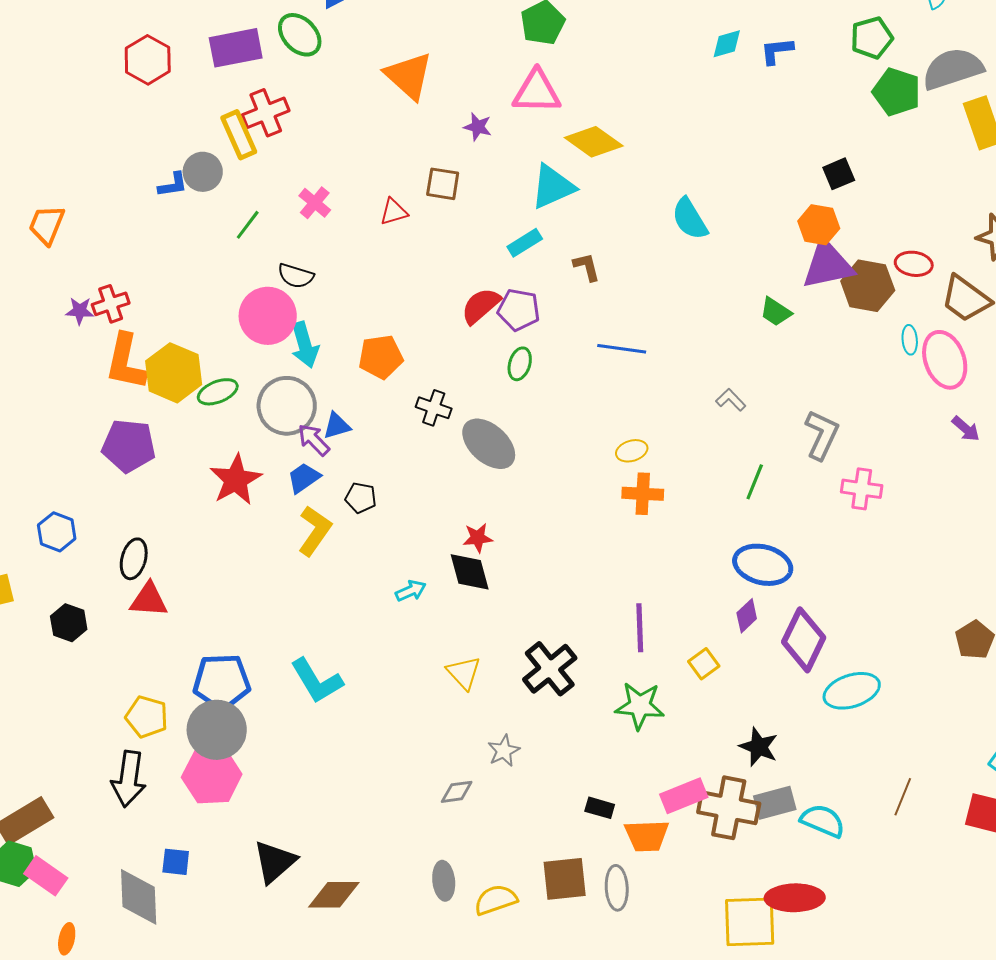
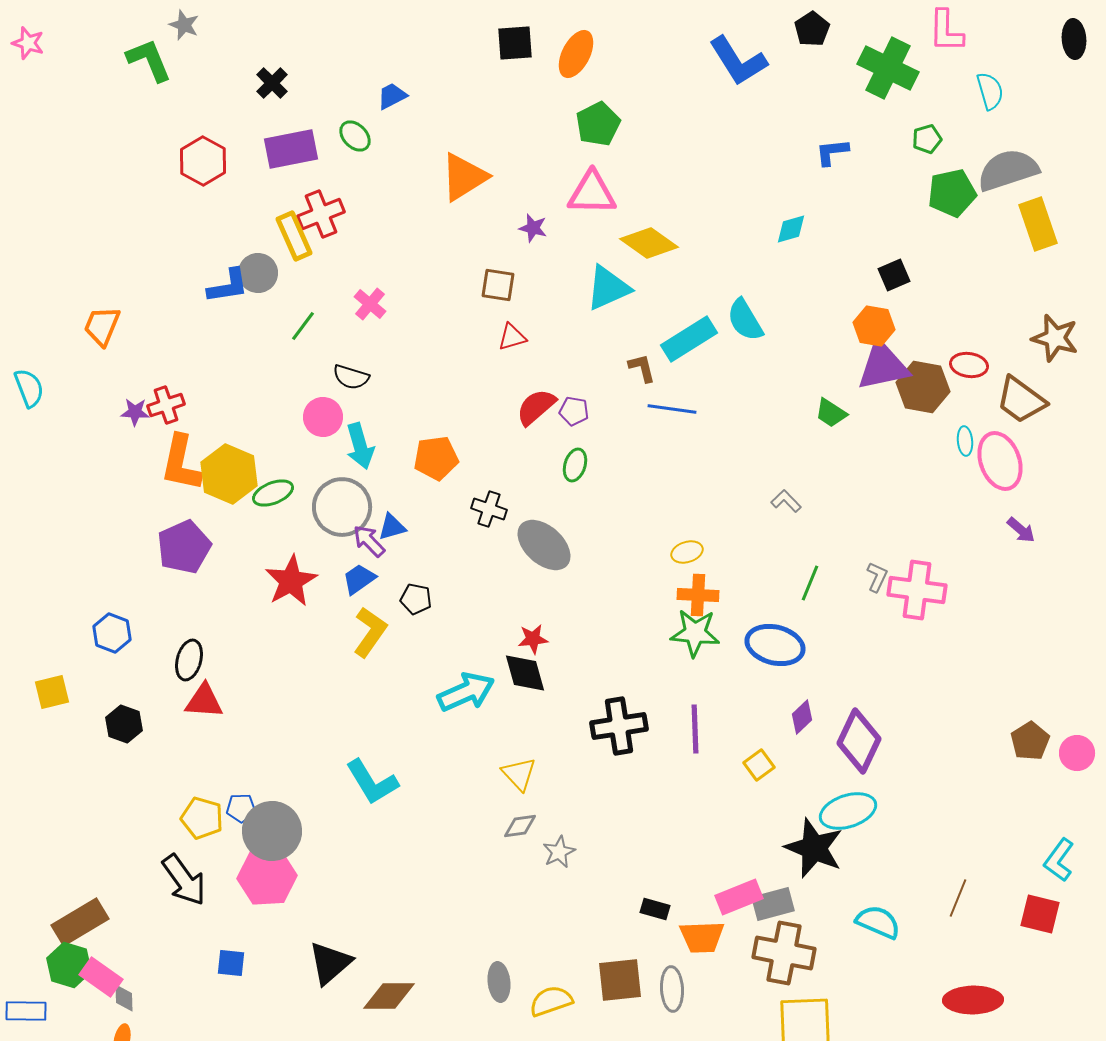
green ellipse: (300, 35) -> (355, 136), size x0.7
green pentagon: (872, 38) -> (927, 139), size x0.7
cyan diamond: (727, 44) -> (791, 229), moved
orange triangle: (409, 76) -> (464, 177), turned 46
green pentagon: (897, 92) -> (952, 193), turned -30
blue L-shape: (173, 185) -> (228, 286), size x1.4
red triangle: (394, 212) -> (512, 337), moved
cyan rectangle: (525, 243) -> (689, 339), moved, size x1.6
purple pentagon: (519, 310) -> (574, 411), size x0.7
pink circle: (268, 316) -> (323, 417), size x0.7
blue line: (622, 349) -> (672, 409), moved
gray L-shape: (822, 435) -> (877, 577), moved, size x0.6
purple pentagon: (129, 446) -> (184, 547), turned -30
pink cross: (862, 489) -> (917, 590), size x1.4
blue ellipse: (763, 565) -> (775, 645), moved
cyan arrow: (411, 591) -> (466, 692), size x1.8
black cross: (550, 669) -> (619, 726), moved, turned 30
blue pentagon: (222, 682) -> (241, 808), moved, size x0.5
cyan ellipse: (852, 691) -> (848, 811), moved
green star: (640, 706) -> (695, 633), moved
black star: (759, 747) -> (814, 848), size x1.5
black arrow: (129, 779) -> (184, 880), turned -44
gray diamond: (457, 792) -> (520, 826), moved
gray rectangle: (775, 803) -> (773, 904), moved
brown cross: (729, 808) -> (784, 953), moved
gray diamond: (139, 897) -> (124, 998), moved, size x0.5
red ellipse: (795, 898) -> (973, 1000), moved

